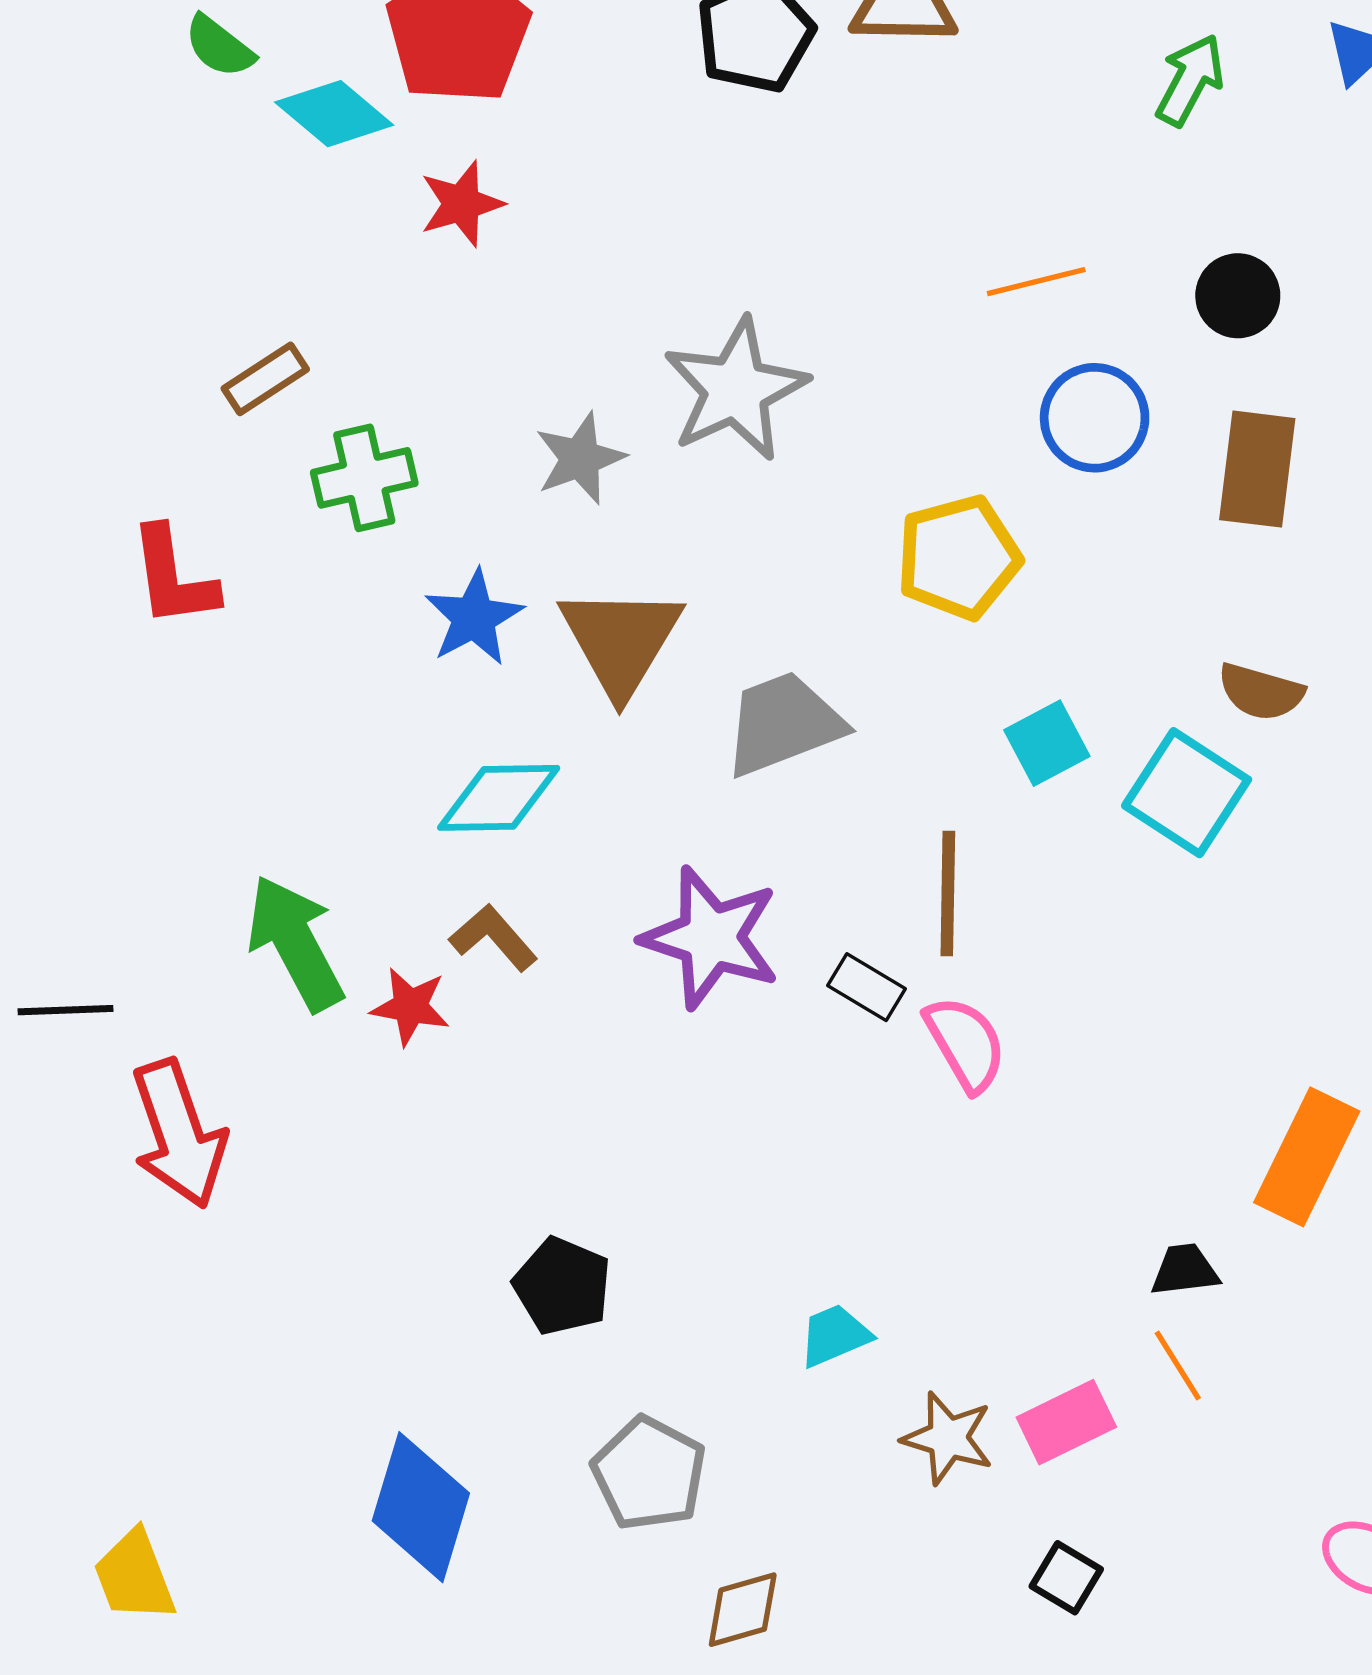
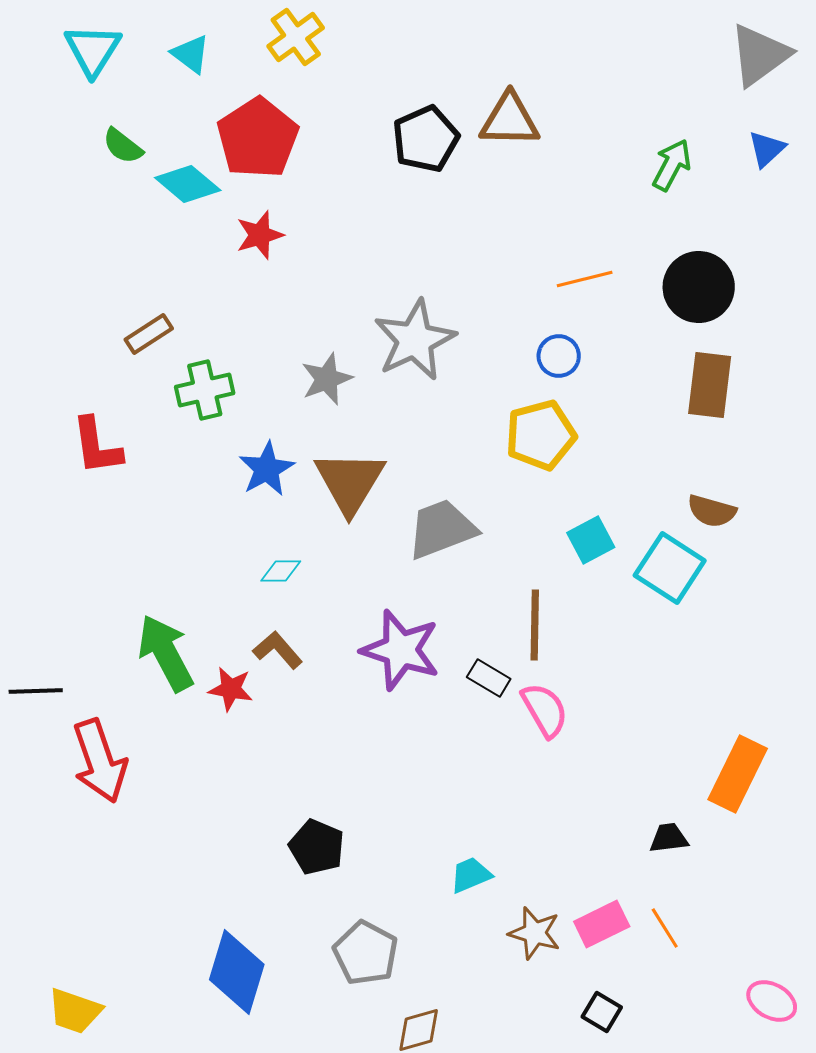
black circle: (1238, 296) -> (699, 287), size x1.5
blue circle: (1095, 418) -> (559, 356), moved, size x0.7
cyan diamond: (499, 798) -> (281, 571), size x0.6
orange line: (1178, 1366) -> (665, 928), moved
yellow trapezoid: (134, 1576) -> (75, 1011), turned -50

